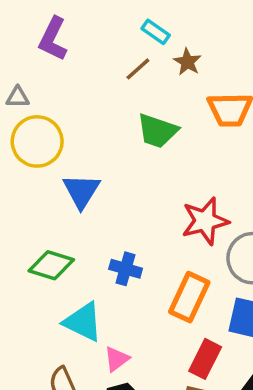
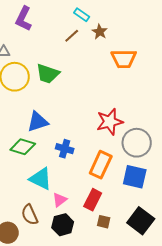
green trapezoid: (157, 131) -> (48, 74), moved
blue triangle: (81, 191) -> (38, 122), moved, turned 40
red rectangle: (205, 359) -> (93, 200), moved

